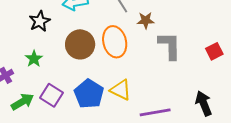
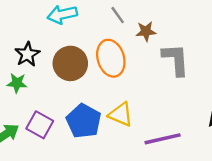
black star: (40, 21) -> (27, 54), moved
green star: (34, 59) -> (17, 83), turned -30

